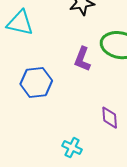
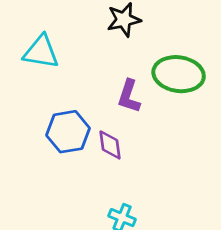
purple diamond: (110, 118) -> (110, 145), moved

